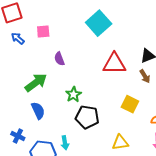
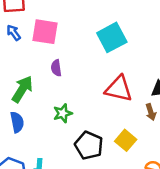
pink square: (43, 31) -> (45, 32), size x1.6
green arrow: (36, 83) -> (22, 89), turned -35
black pentagon: (87, 117) -> (89, 145), moved

